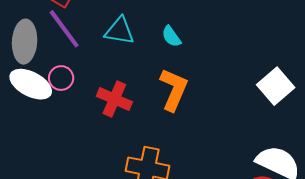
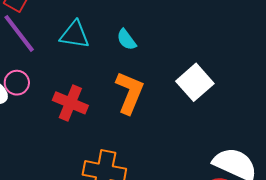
white square: (276, 86) -> (195, 82), moved

